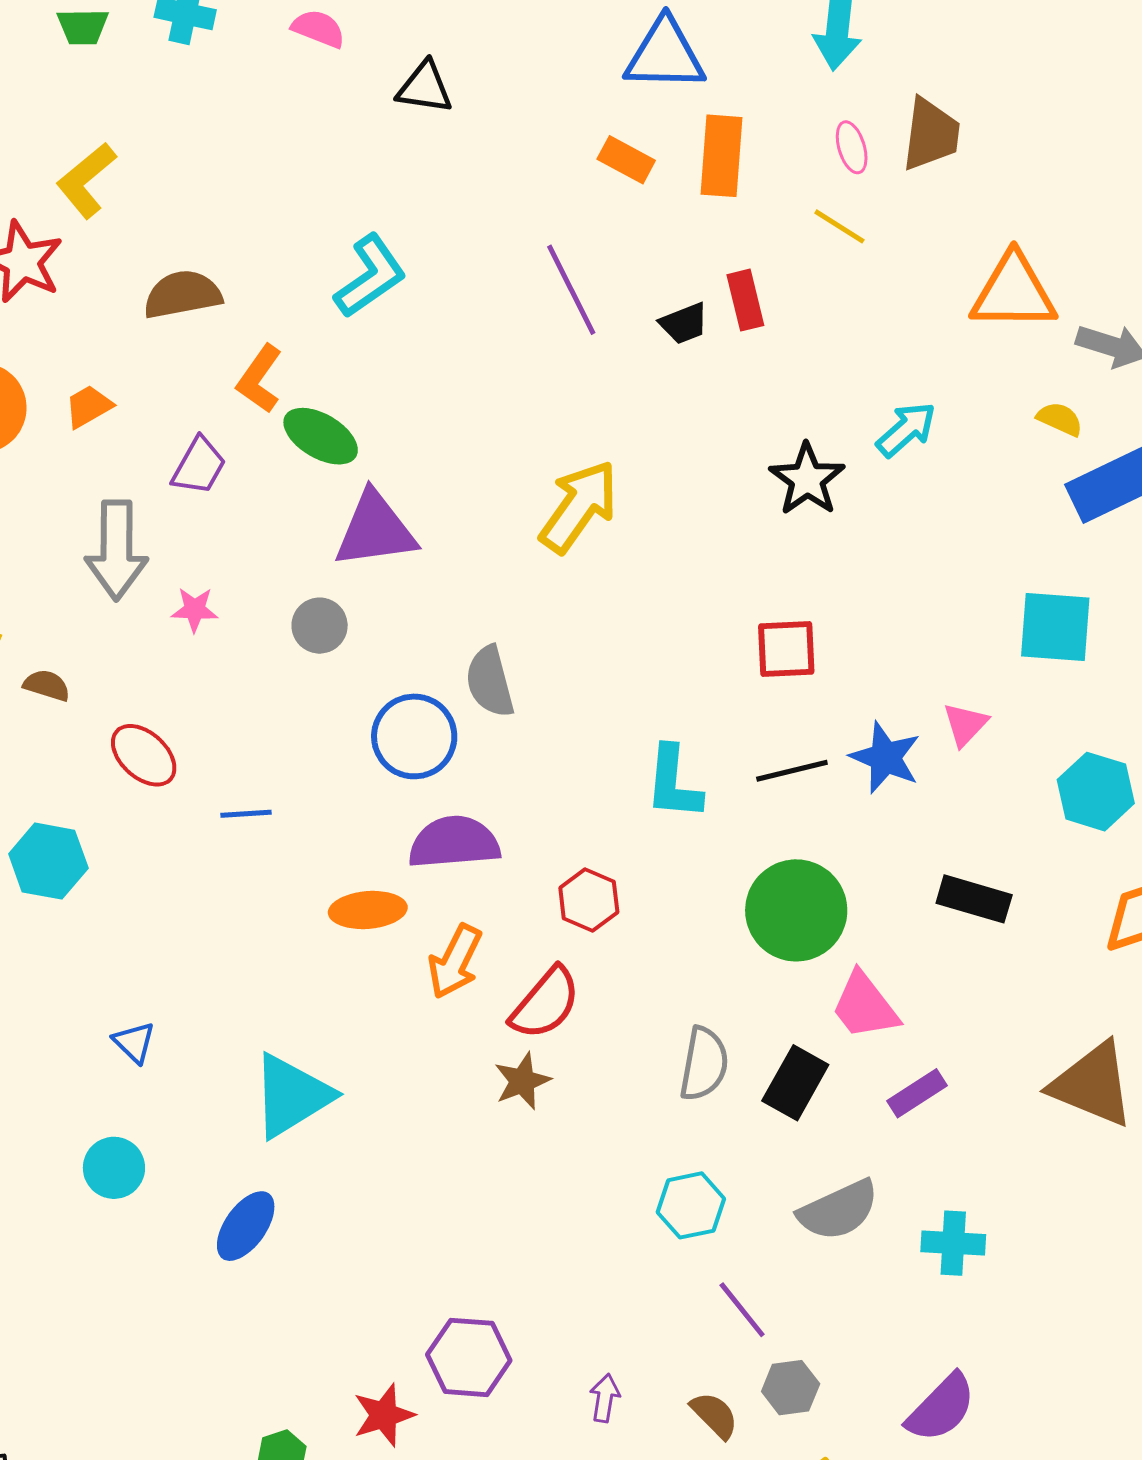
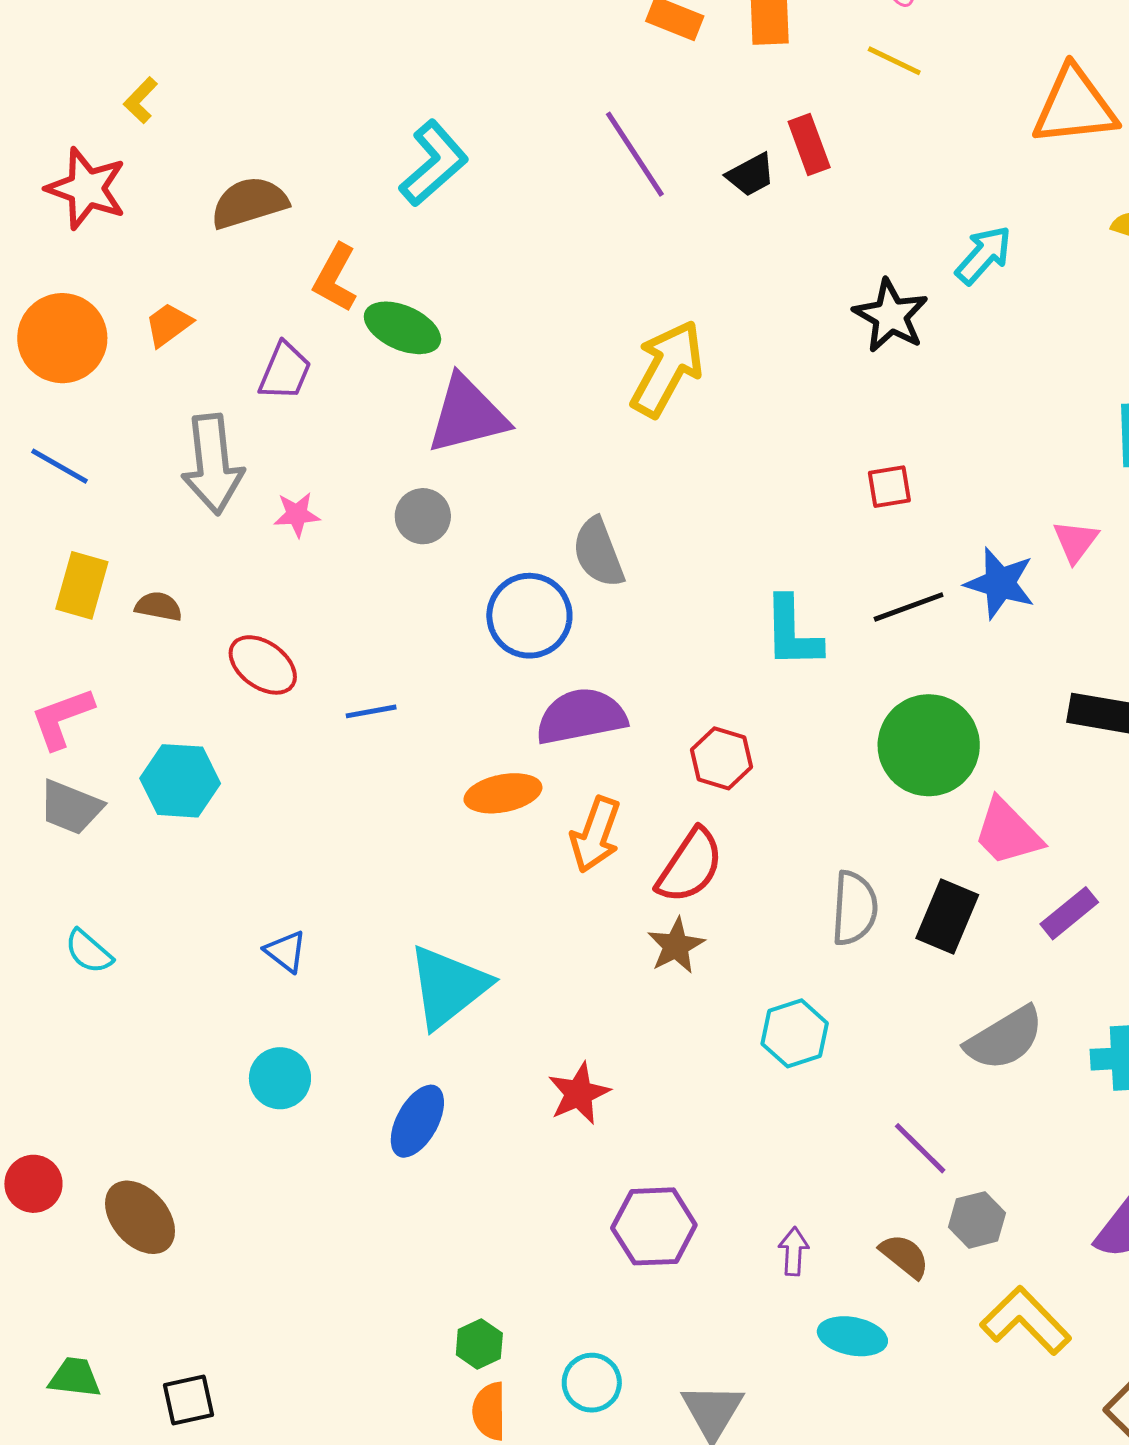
yellow L-shape: (86, 180) -> (141, 100), size x0.6
red square: (786, 649) -> (889, 487), size x0.7
cyan hexagon: (691, 1205) -> (795, 1033), moved
red star: (384, 1415) -> (579, 1093), moved

